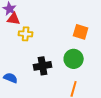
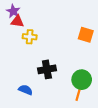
green circle: (74, 59) -> (82, 80), moved
blue semicircle: (11, 78) -> (26, 90), moved

